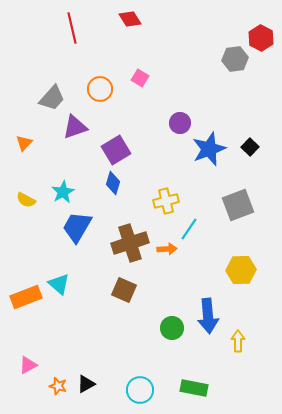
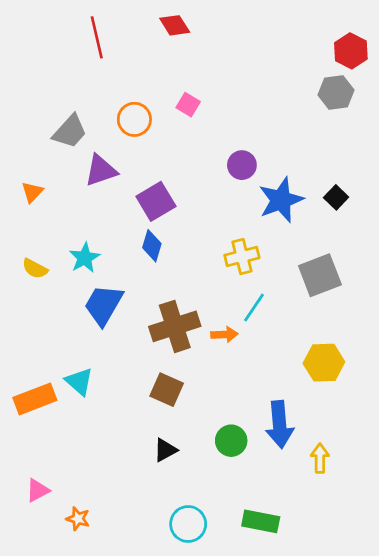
gray hexagon: (235, 59) -> (336, 92), moved
yellow cross: (166, 201) -> (242, 256), moved
black triangle: (86, 384) -> (165, 450), moved

